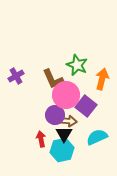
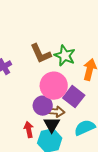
brown L-shape: (53, 79) -> (41, 54), moved

